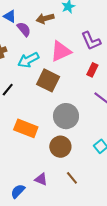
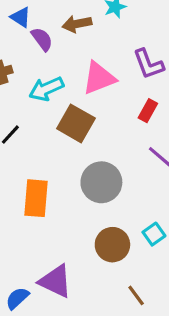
orange rectangle: (26, 128) -> (36, 198), turned 70
brown circle: (60, 147) -> (112, 245), moved
brown line: (72, 178) -> (136, 295), moved
purple triangle: (41, 179) -> (55, 281), size x1.6

